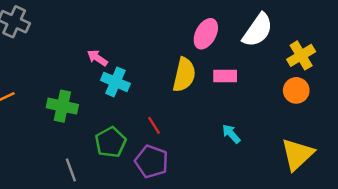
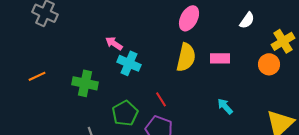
white semicircle: (258, 30) -> (247, 20), size x0.6
pink ellipse: (206, 34) -> (189, 18), moved
orange circle: (296, 90) -> (269, 64), moved

